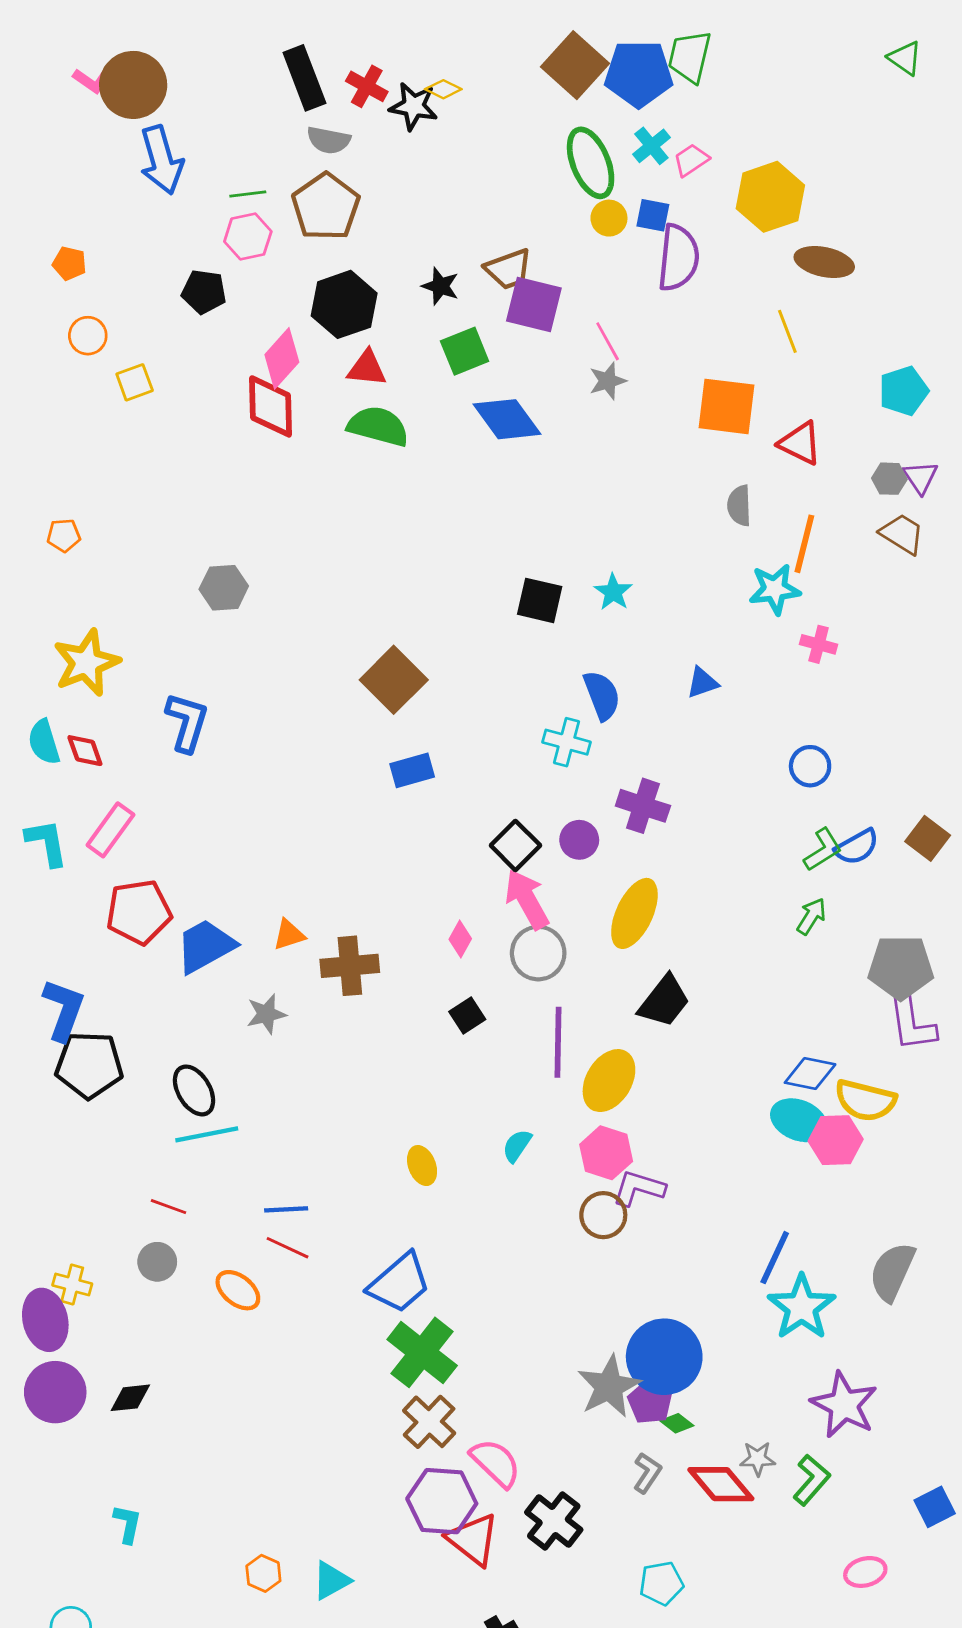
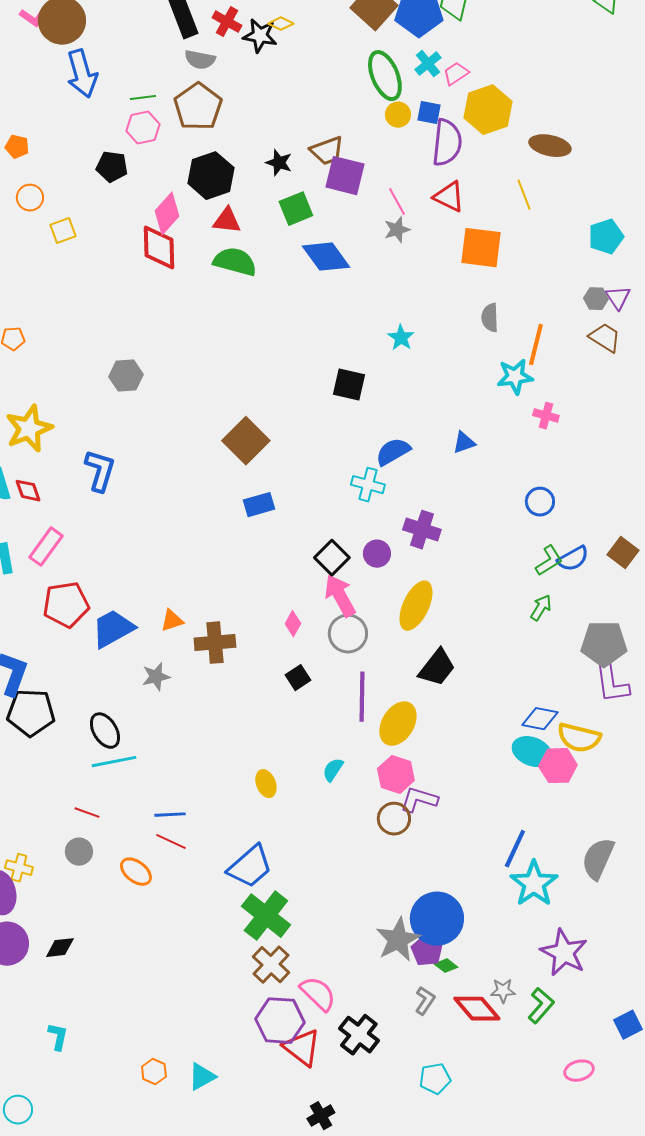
yellow hexagon: (770, 197) -> (488, 110), moved
red triangle: (800, 443) -> (449, 197), moved
cyan star: (613, 592) -> (401, 338), moved
blue semicircle: (602, 695) -> (393, 452), turned -99

